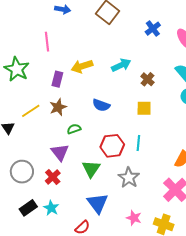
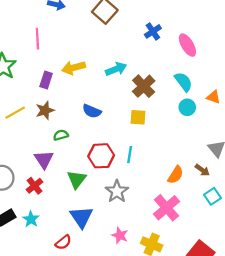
brown cross: (147, 79) -> (144, 86), size x1.5

